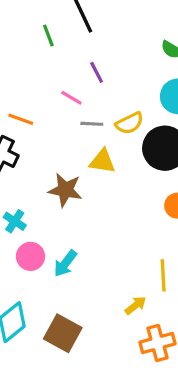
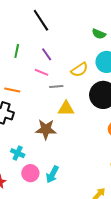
green line: (48, 35) -> (17, 51), moved, turned 40
purple line: (97, 72) -> (47, 54), moved
yellow semicircle: (130, 123) -> (79, 70), moved

